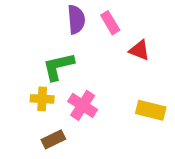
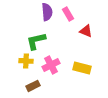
pink cross: (83, 105) -> (51, 65), turned 30
yellow rectangle: (151, 110) -> (82, 68), moved

